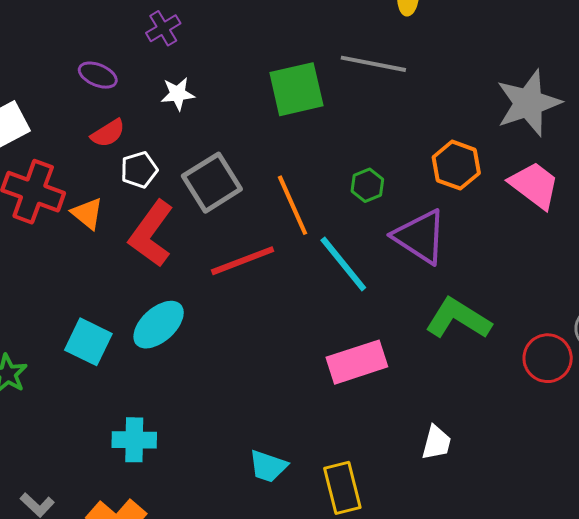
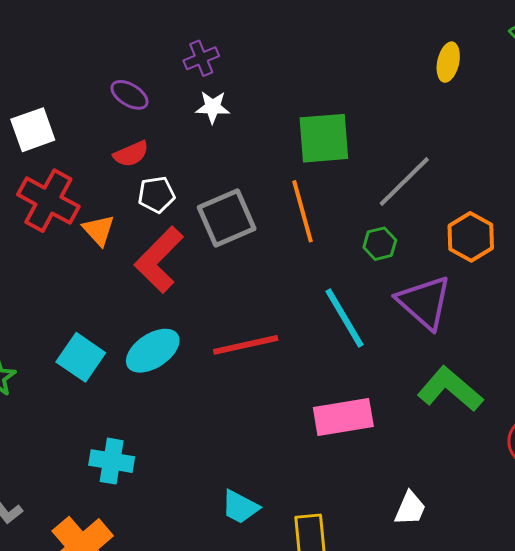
gray line: (373, 64) -> (404, 181), moved, turned -64
white star: (178, 94) -> (213, 107), moved
orange line: (293, 205) -> (303, 211), moved
red line: (243, 261) -> (246, 345), moved

